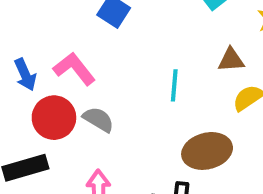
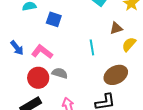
blue arrow: (25, 75) -> (17, 48), moved

